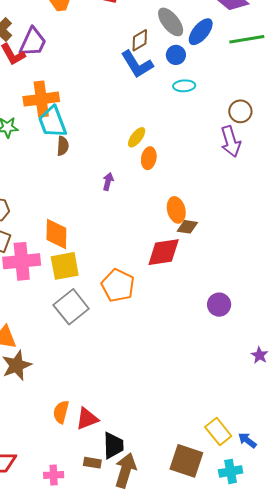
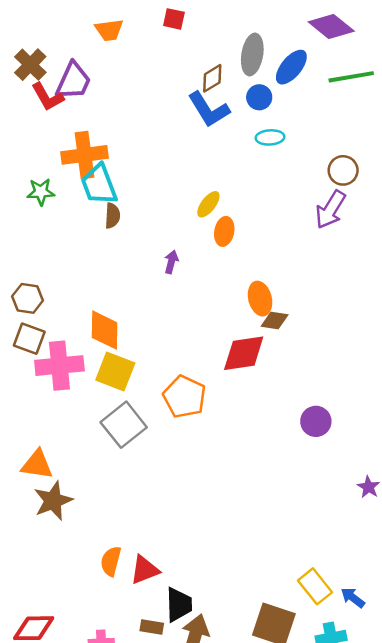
gray ellipse: (171, 22) -> (252, 55), turned 48
purple arrow: (231, 141) -> (331, 210), turned 48
yellow square: (65, 266) -> (115, 372), turned 32

